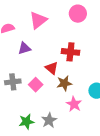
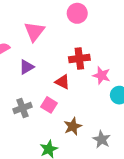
brown star: (64, 83) -> (73, 126), moved
pink star: (74, 104) -> (102, 75), moved
gray star: (49, 120) -> (102, 139), moved

